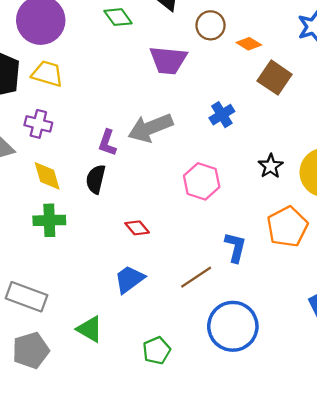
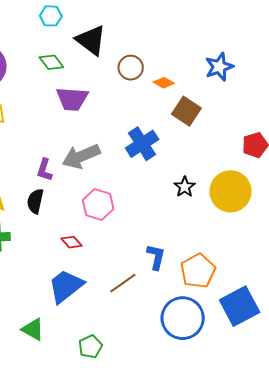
purple trapezoid: (168, 60) -> (72, 99), moved
blue cross: (222, 115) -> (142, 144), size x1.5
pink hexagon: (202, 181) -> (98, 205), moved
orange pentagon: (287, 227) -> (198, 271), moved
blue trapezoid: (129, 279) -> (66, 286), size x1.4
blue circle: (233, 326) -> (183, 318), moved

